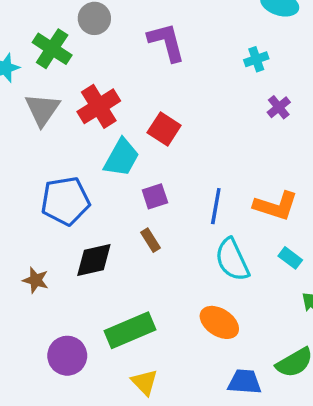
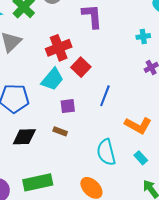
red cross: (99, 106) -> (59, 48), moved
blue line: (216, 206) -> (105, 96), moved
brown rectangle: (150, 240) -> (60, 131), turned -48

